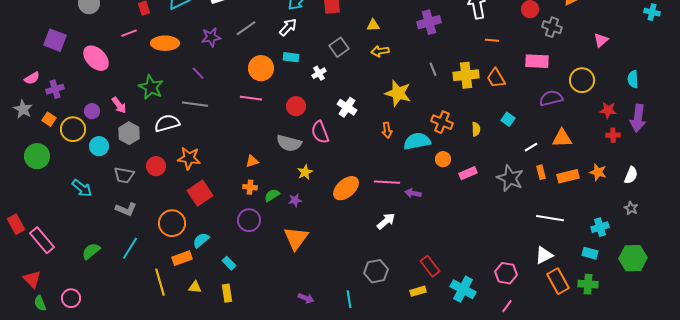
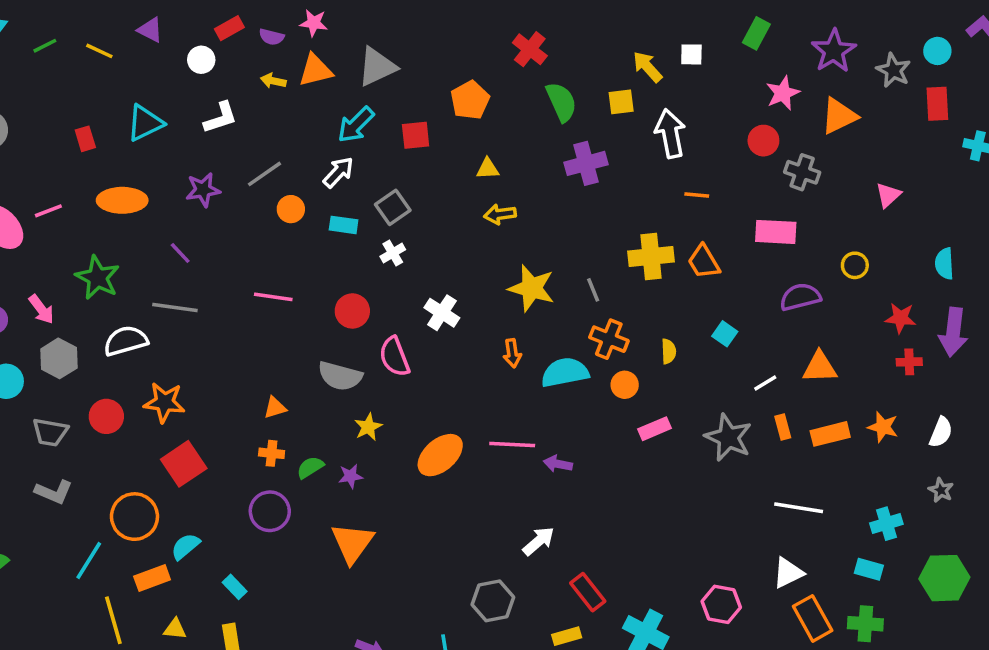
pink line: (129, 33) -> (48, 211), moved
gray square: (339, 47) -> (393, 207), moved
orange circle: (261, 68) -> (291, 209), moved, size x0.6
gray line: (433, 69) -> (593, 290), moved
yellow circle: (582, 80) -> (855, 265), size x0.6
orange circle: (443, 159) -> (625, 385), moved
white arrow: (386, 221) -> (539, 541), moved
cyan line: (130, 248) -> (89, 560), moved

